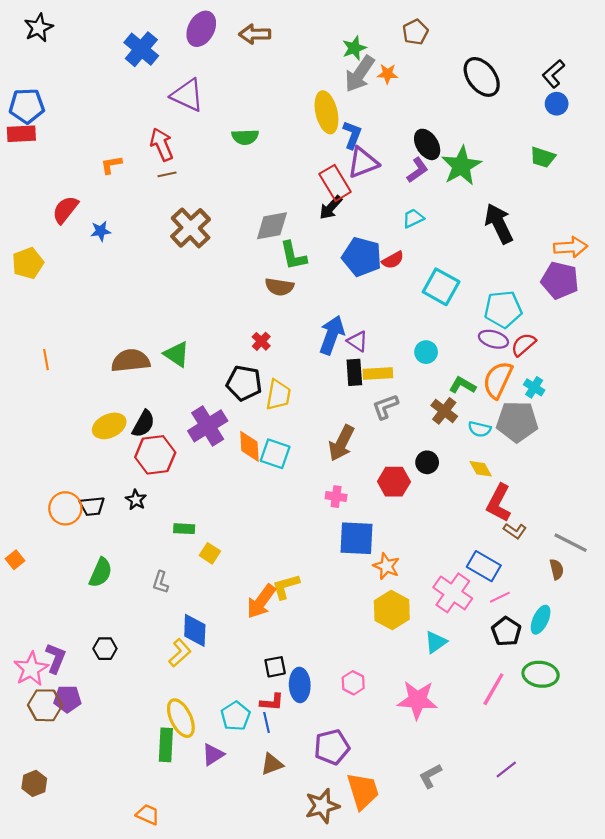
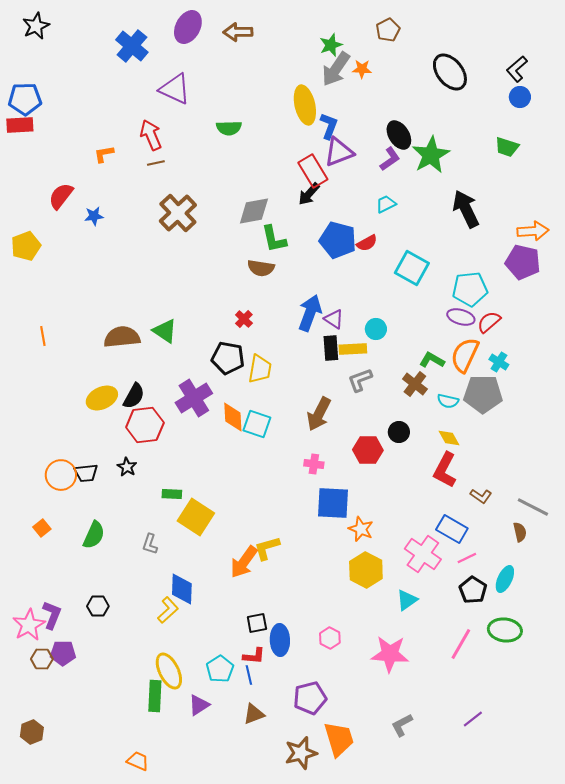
cyan circle: (426, 352) -> (376, 329), moved
red L-shape: (499, 503) -> (445, 470), moved
yellow square: (210, 553) -> (196, 517), size x1.8
orange square: (15, 560) -> (42, 528), moved
brown hexagon: (45, 705) -> (42, 659), size x0.7

